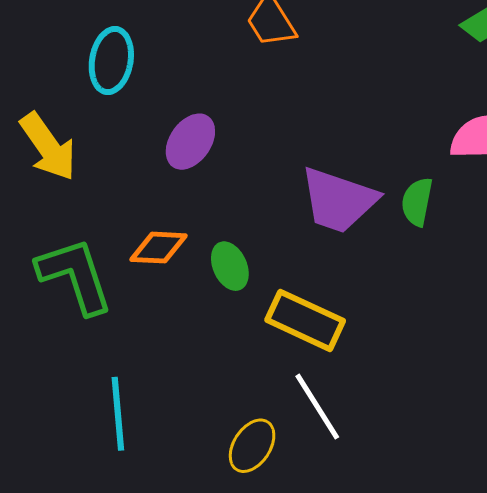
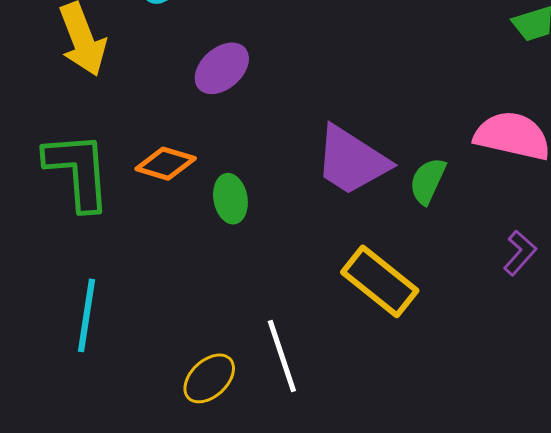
yellow rectangle: (305, 320) -> (380, 281), moved

